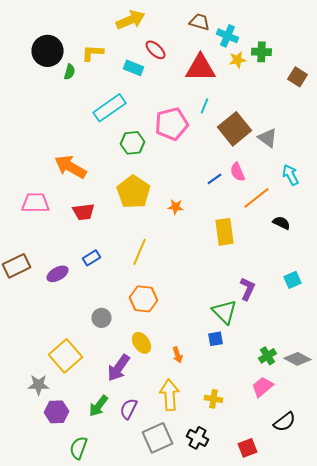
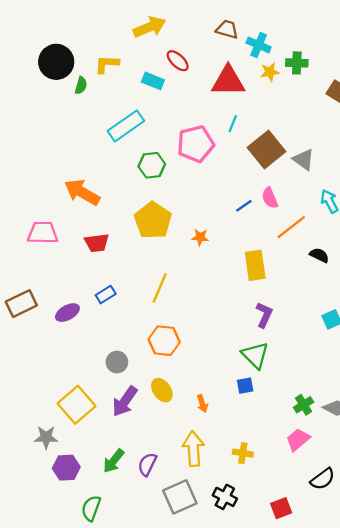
purple L-shape: (248, 289) -> (264, 315), moved
purple arrow: (118, 368) -> (125, 401), moved

